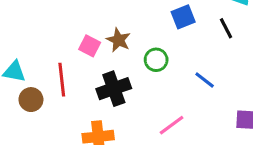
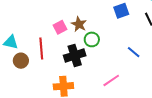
pink square: (90, 46) -> (60, 27), turned 32
green circle: (156, 60) -> (92, 39), moved

